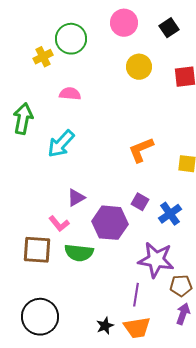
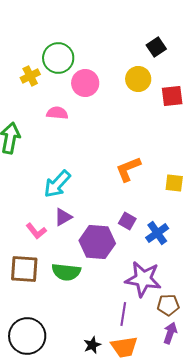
pink circle: (124, 23) -> (85, 83), moved
yellow circle: (139, 67) -> (138, 79), moved
cyan arrow: (61, 144) -> (57, 184), moved
pink L-shape: (59, 224) -> (36, 231), moved

